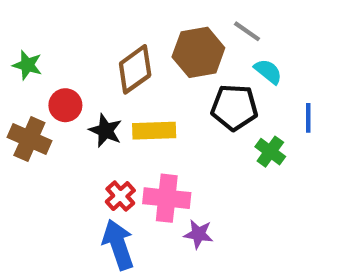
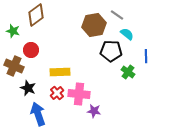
brown diamond: (135, 69) -> (36, 15), moved
black star: (106, 131) -> (28, 88), moved
yellow rectangle: (154, 131) -> (60, 72), moved
blue arrow: (118, 245) -> (38, 114), moved

